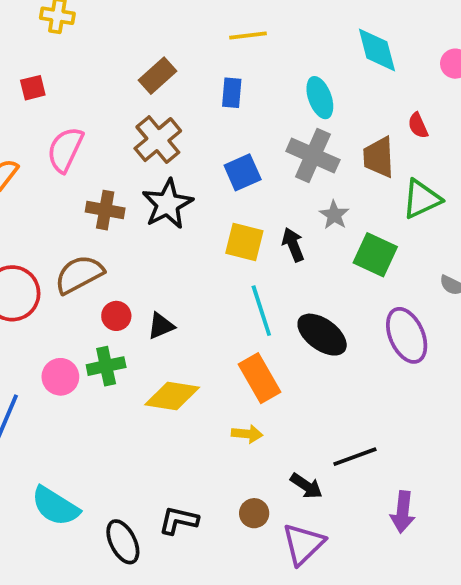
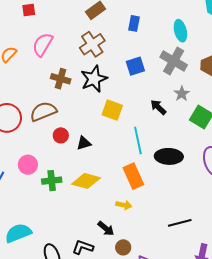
yellow square: (244, 242) -> (112, 110), moved
black arrow: (293, 245) -> (158, 107), turned -30
black ellipse: (322, 335) -> (169, 156), turned -40
green cross: (106, 366) -> (52, 181), moved
black arrow: (306, 486) -> (106, 229), moved
cyan semicircle: (55, 506) -> (18, 233), turned 120

